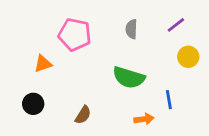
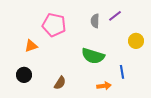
purple line: (176, 25) -> (115, 16), moved

